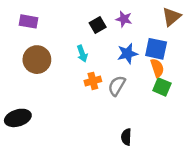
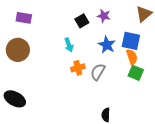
blue star: (127, 54) -> (107, 45), turned -30
brown circle: (37, 60) -> (18, 50), moved
black ellipse: (18, 118) -> (15, 99), turned 45

